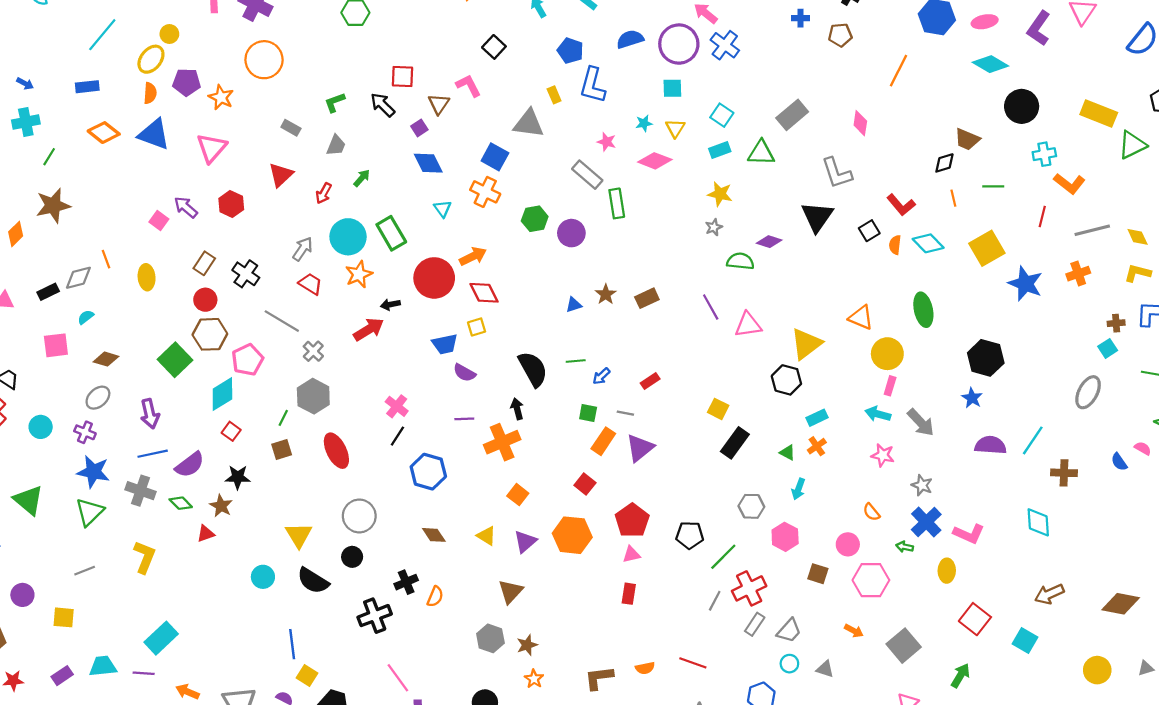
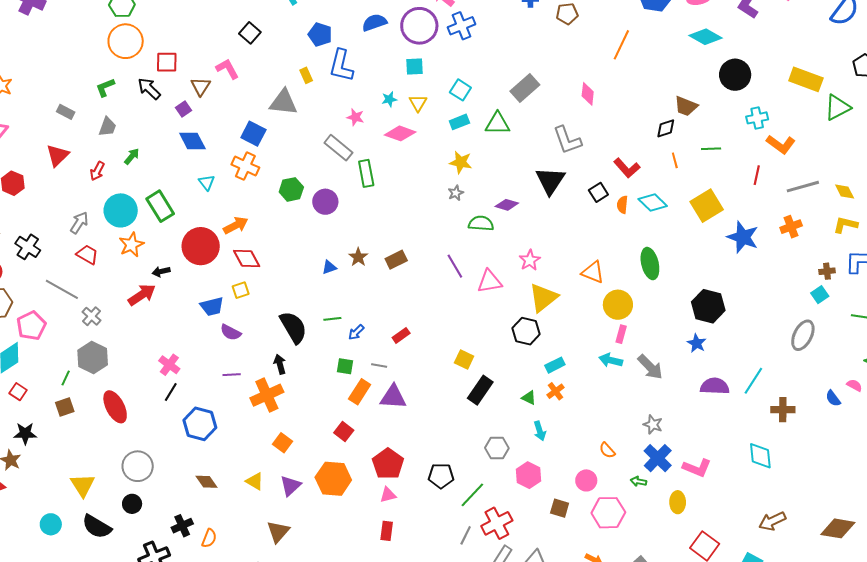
blue cross: (725, 45) -> (461, 26), turned 32
orange circle: (264, 60) -> (126, 41), moved
purple triangle: (640, 448) -> (393, 397), turned 44
pink star: (883, 455) -> (530, 260), moved, turned 30
cyan arrow: (798, 489) -> (540, 431), turned -36

